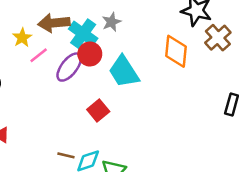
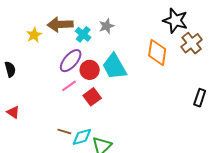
cyan cross: (83, 34) -> (83, 34), size x0.7
red circle: (90, 54) -> (90, 70), moved
pink line: (39, 55) -> (69, 86), moved

